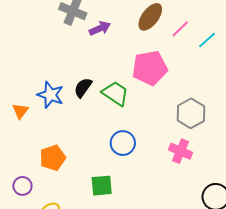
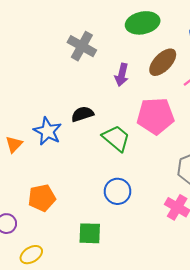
purple arrow: (100, 28) -> (122, 75), moved, turned 120
black semicircle: (83, 88) -> (82, 114), moved, turned 30

